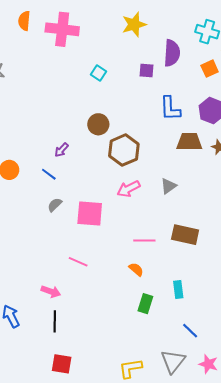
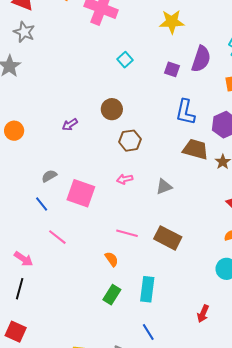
brown hexagon: (124, 150) -> (130, 141), size x0.7
blue line: (49, 174) -> (42, 204), moved
pink arrow: (129, 189) -> (125, 179), size x0.7
cyan rectangle: (178, 290) -> (147, 289), size x1.4

